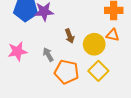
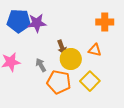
orange triangle: (113, 35) -> (95, 50), moved
yellow circle: (94, 44) -> (71, 59), moved

